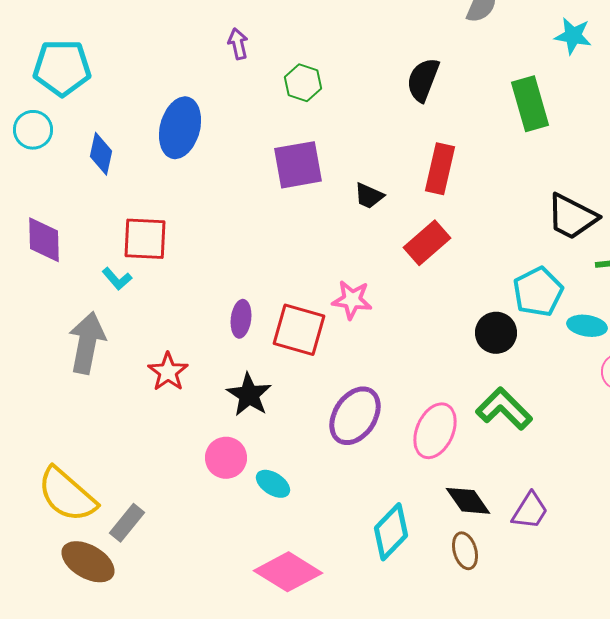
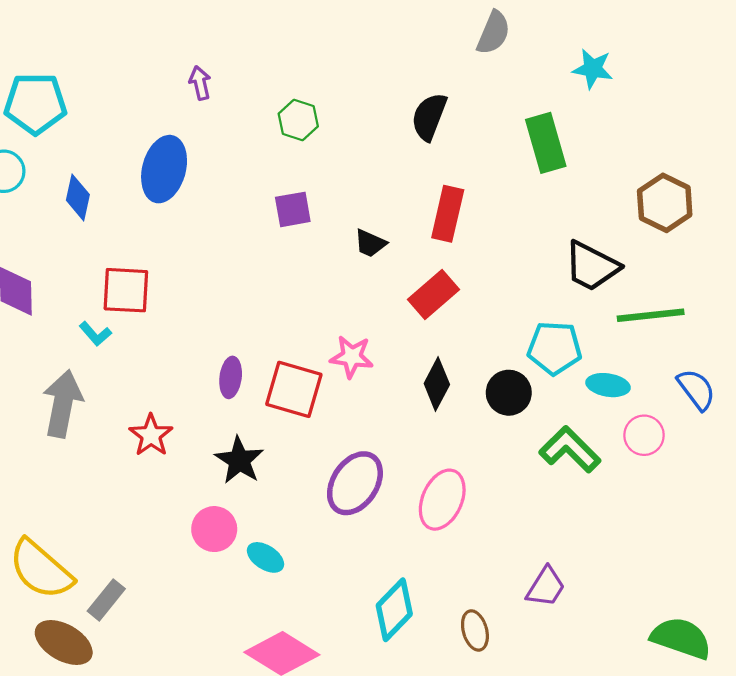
purple arrow: (238, 44) -> (200, 83), moved
purple square: (298, 165) -> (293, 209), size x0.7
cyan pentagon: (538, 292) -> (555, 348), turned 30
green L-shape: (504, 409) -> (570, 449), moved
black diamond: (468, 501) -> (437, 384), moved, turned 63

